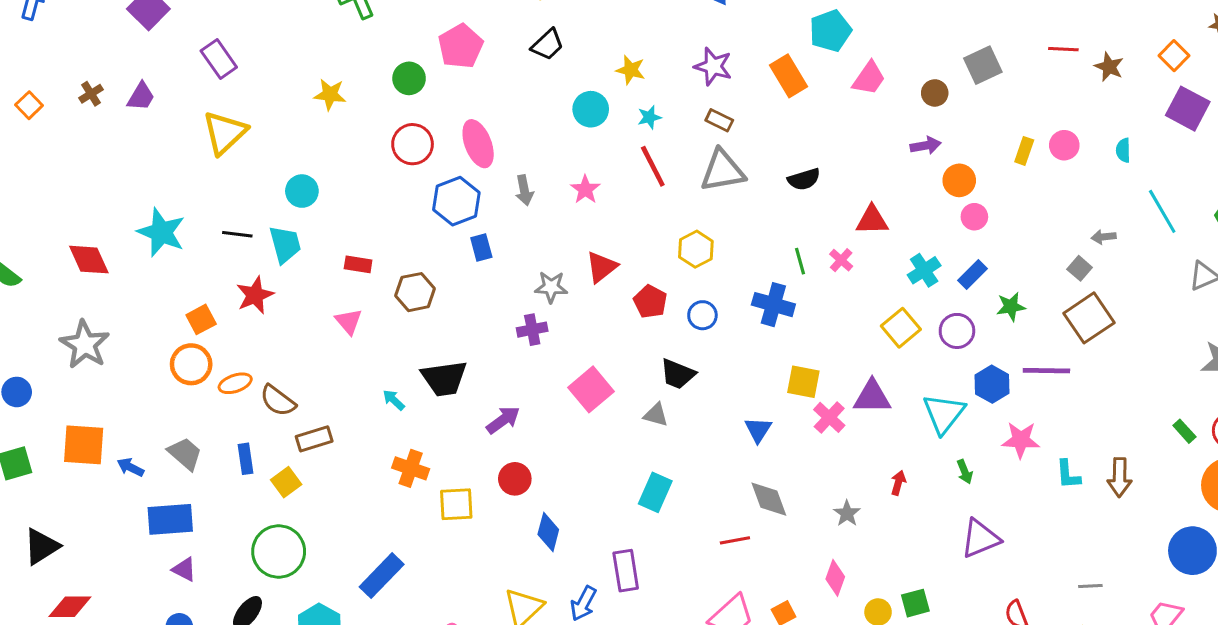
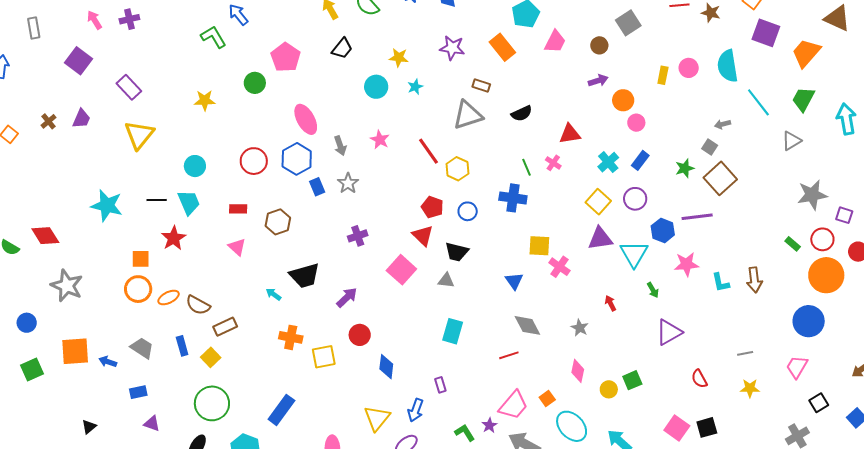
brown rectangle: (719, 120) -> (481, 85), moved
red circle: (413, 144) -> (254, 161), moved
cyan semicircle: (1123, 150) -> (728, 66), size x2.0
red line: (653, 166) -> (428, 151), moved
red diamond: (89, 260) -> (45, 236), moved
red triangle: (602, 267) -> (423, 236), moved, turned -30
gray star: (551, 287) -> (348, 183), moved, turned -30
green star: (1011, 307) -> (685, 168), moved
orange square: (201, 319) -> (141, 259), turned 36
purple triangle: (872, 397) -> (600, 239), moved
red arrow: (898, 483) -> (610, 303), turned -35
blue rectangle: (170, 519) -> (138, 392), size x0.6
black triangle: (41, 546) -> (89, 427), moved, size x0.6
purple rectangle: (626, 571) -> (440, 385), size x0.6

